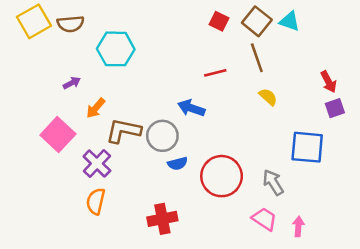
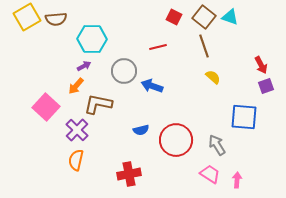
red line: (215, 73) -> (158, 47), moved
purple arrow: (72, 83) -> (84, 66), moved
gray circle: (162, 136) -> (124, 71), moved

